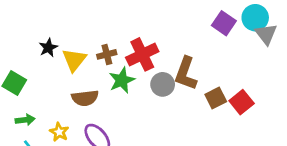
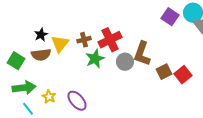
brown semicircle: (85, 98) -> (41, 55), moved
green arrow: (25, 120) -> (24, 88), size x1.6

